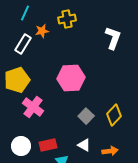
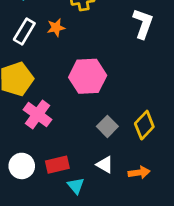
orange star: (42, 31) -> (56, 28), moved

